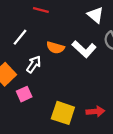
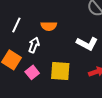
white L-shape: (84, 49) -> (87, 44), moved
yellow square: (63, 113) -> (60, 71), moved

